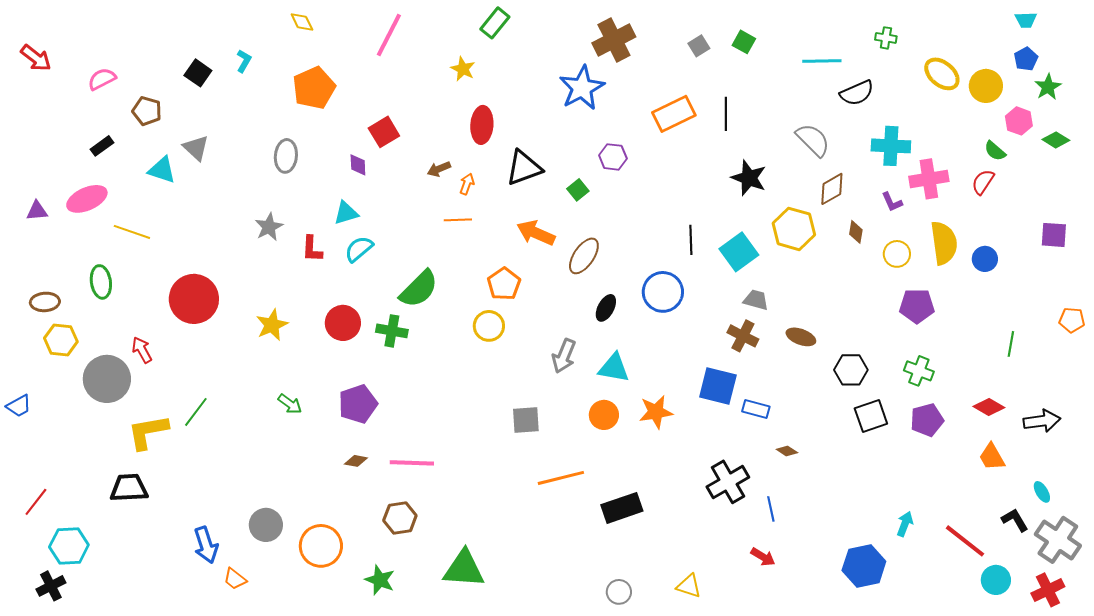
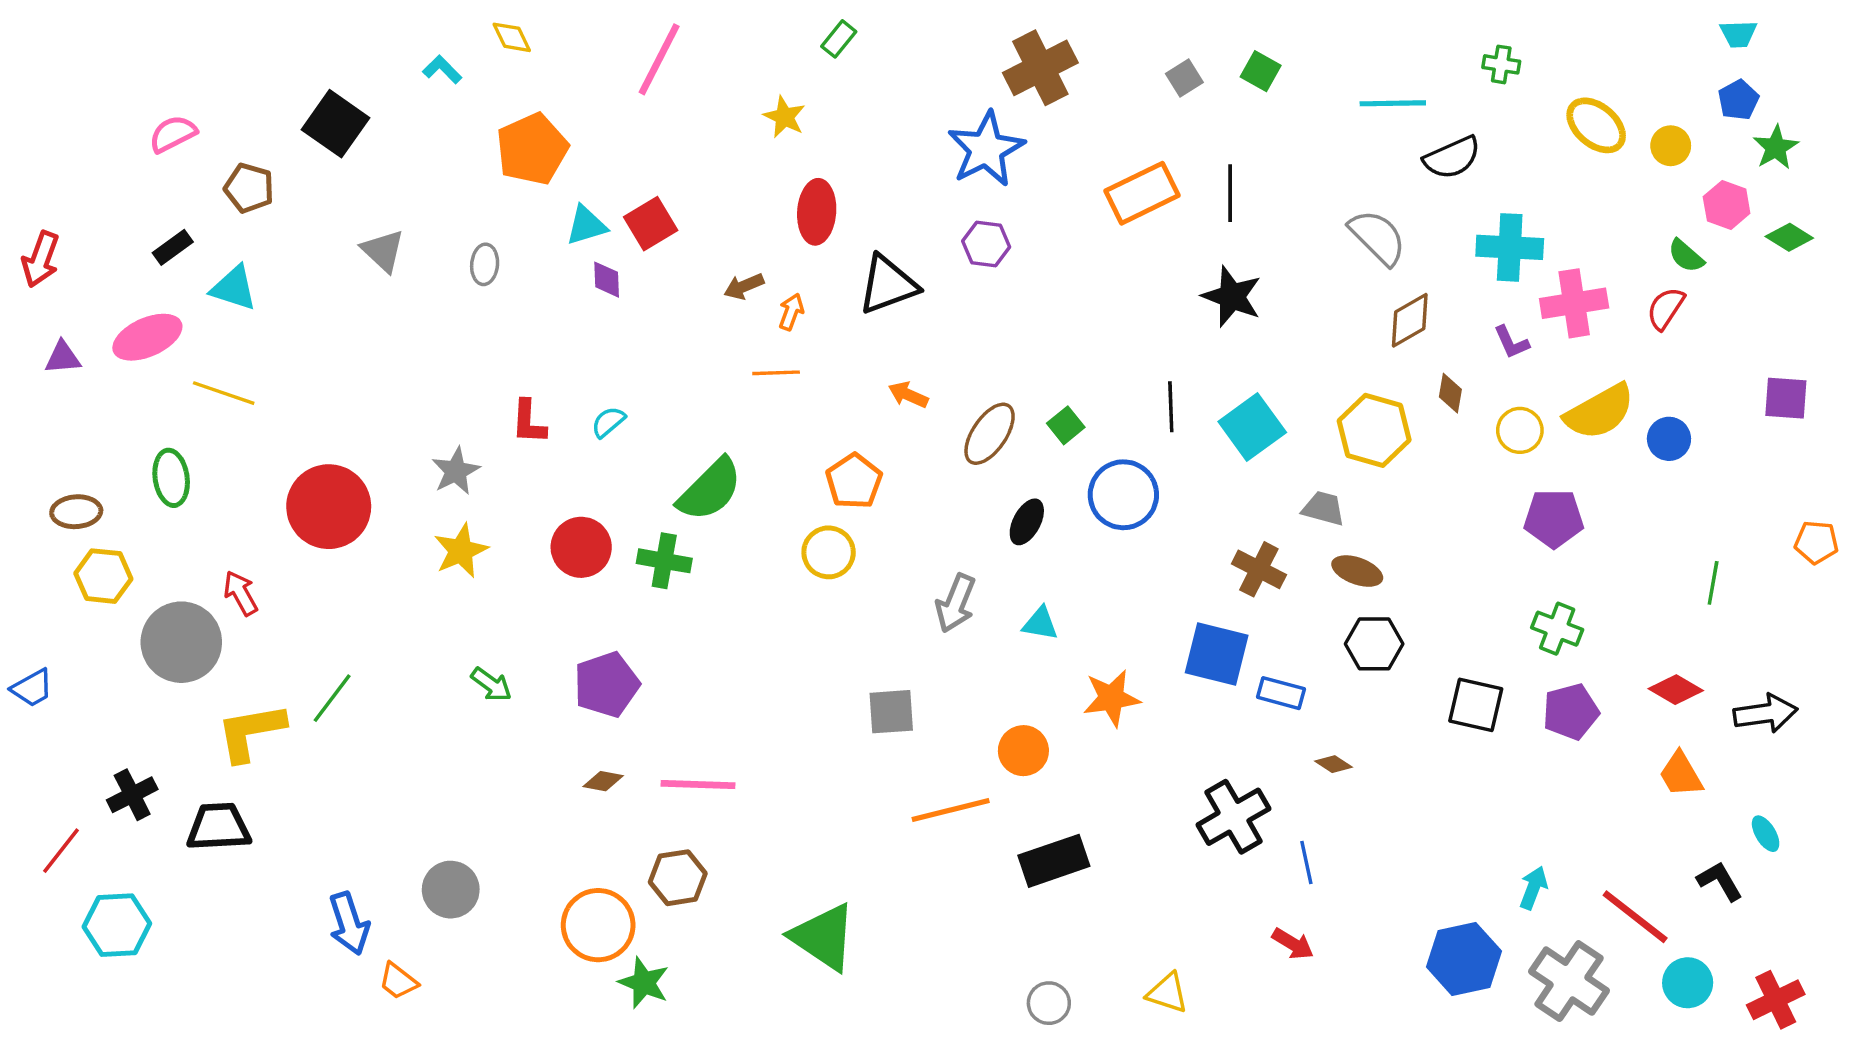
green rectangle: (495, 23) -> (839, 39), size x0.7
red arrow: (36, 58) -> (41, 259), moved, turned 72
cyan L-shape: (244, 61) -> (442, 69), moved, turned -75
black square: (198, 73) -> (335, 124), size x1.4
yellow circle: (986, 86) -> (1671, 146), size x0.7
gray triangle: (196, 148) -> (383, 251), moved
gray ellipse: (286, 156) -> (485, 264), size x0.7
purple hexagon: (613, 157) -> (986, 244), moved
cyan triangle: (162, 170) -> (234, 288), moved
black star: (749, 178) -> (1232, 297), moved
green square: (578, 190) -> (1066, 425), moved
cyan triangle: (346, 213) -> (586, 225), moved
gray star: (269, 227) -> (456, 471), moved
yellow hexagon: (794, 229) -> (1374, 430), moved
orange arrow: (536, 233) -> (908, 395), size x0.6
yellow semicircle: (944, 243) -> (1600, 412), turned 69
cyan semicircle: (359, 249) -> (608, 422), size x0.7
gray trapezoid: (756, 300) -> (1323, 508), moved
cyan triangle: (614, 368) -> (1040, 624), size x0.7
black hexagon: (851, 370) -> (1374, 644), moved
orange circle: (604, 415) -> (1023, 751), moved
black square: (871, 416) -> (1476, 705), turned 32
gray cross: (1058, 540) -> (1569, 981), moved
orange circle: (321, 546) -> (598, 925), moved
green triangle: (464, 569) -> (823, 937), moved, turned 30
black cross: (51, 586) -> (132, 795), moved

